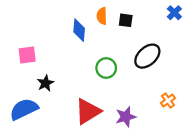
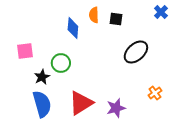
green circle: (106, 68) -> (61, 63), moved
blue semicircle: (24, 109) -> (42, 104), moved, turned 100

